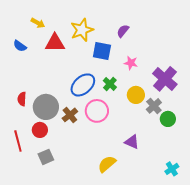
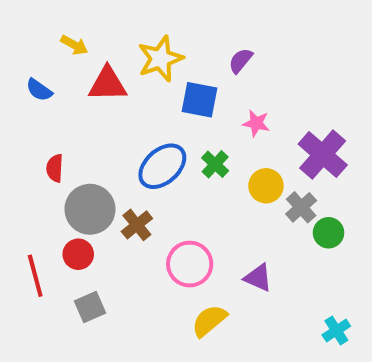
red semicircle: (22, 99) -> (55, 168), moved
pink circle: (97, 111) -> (190, 264), moved

